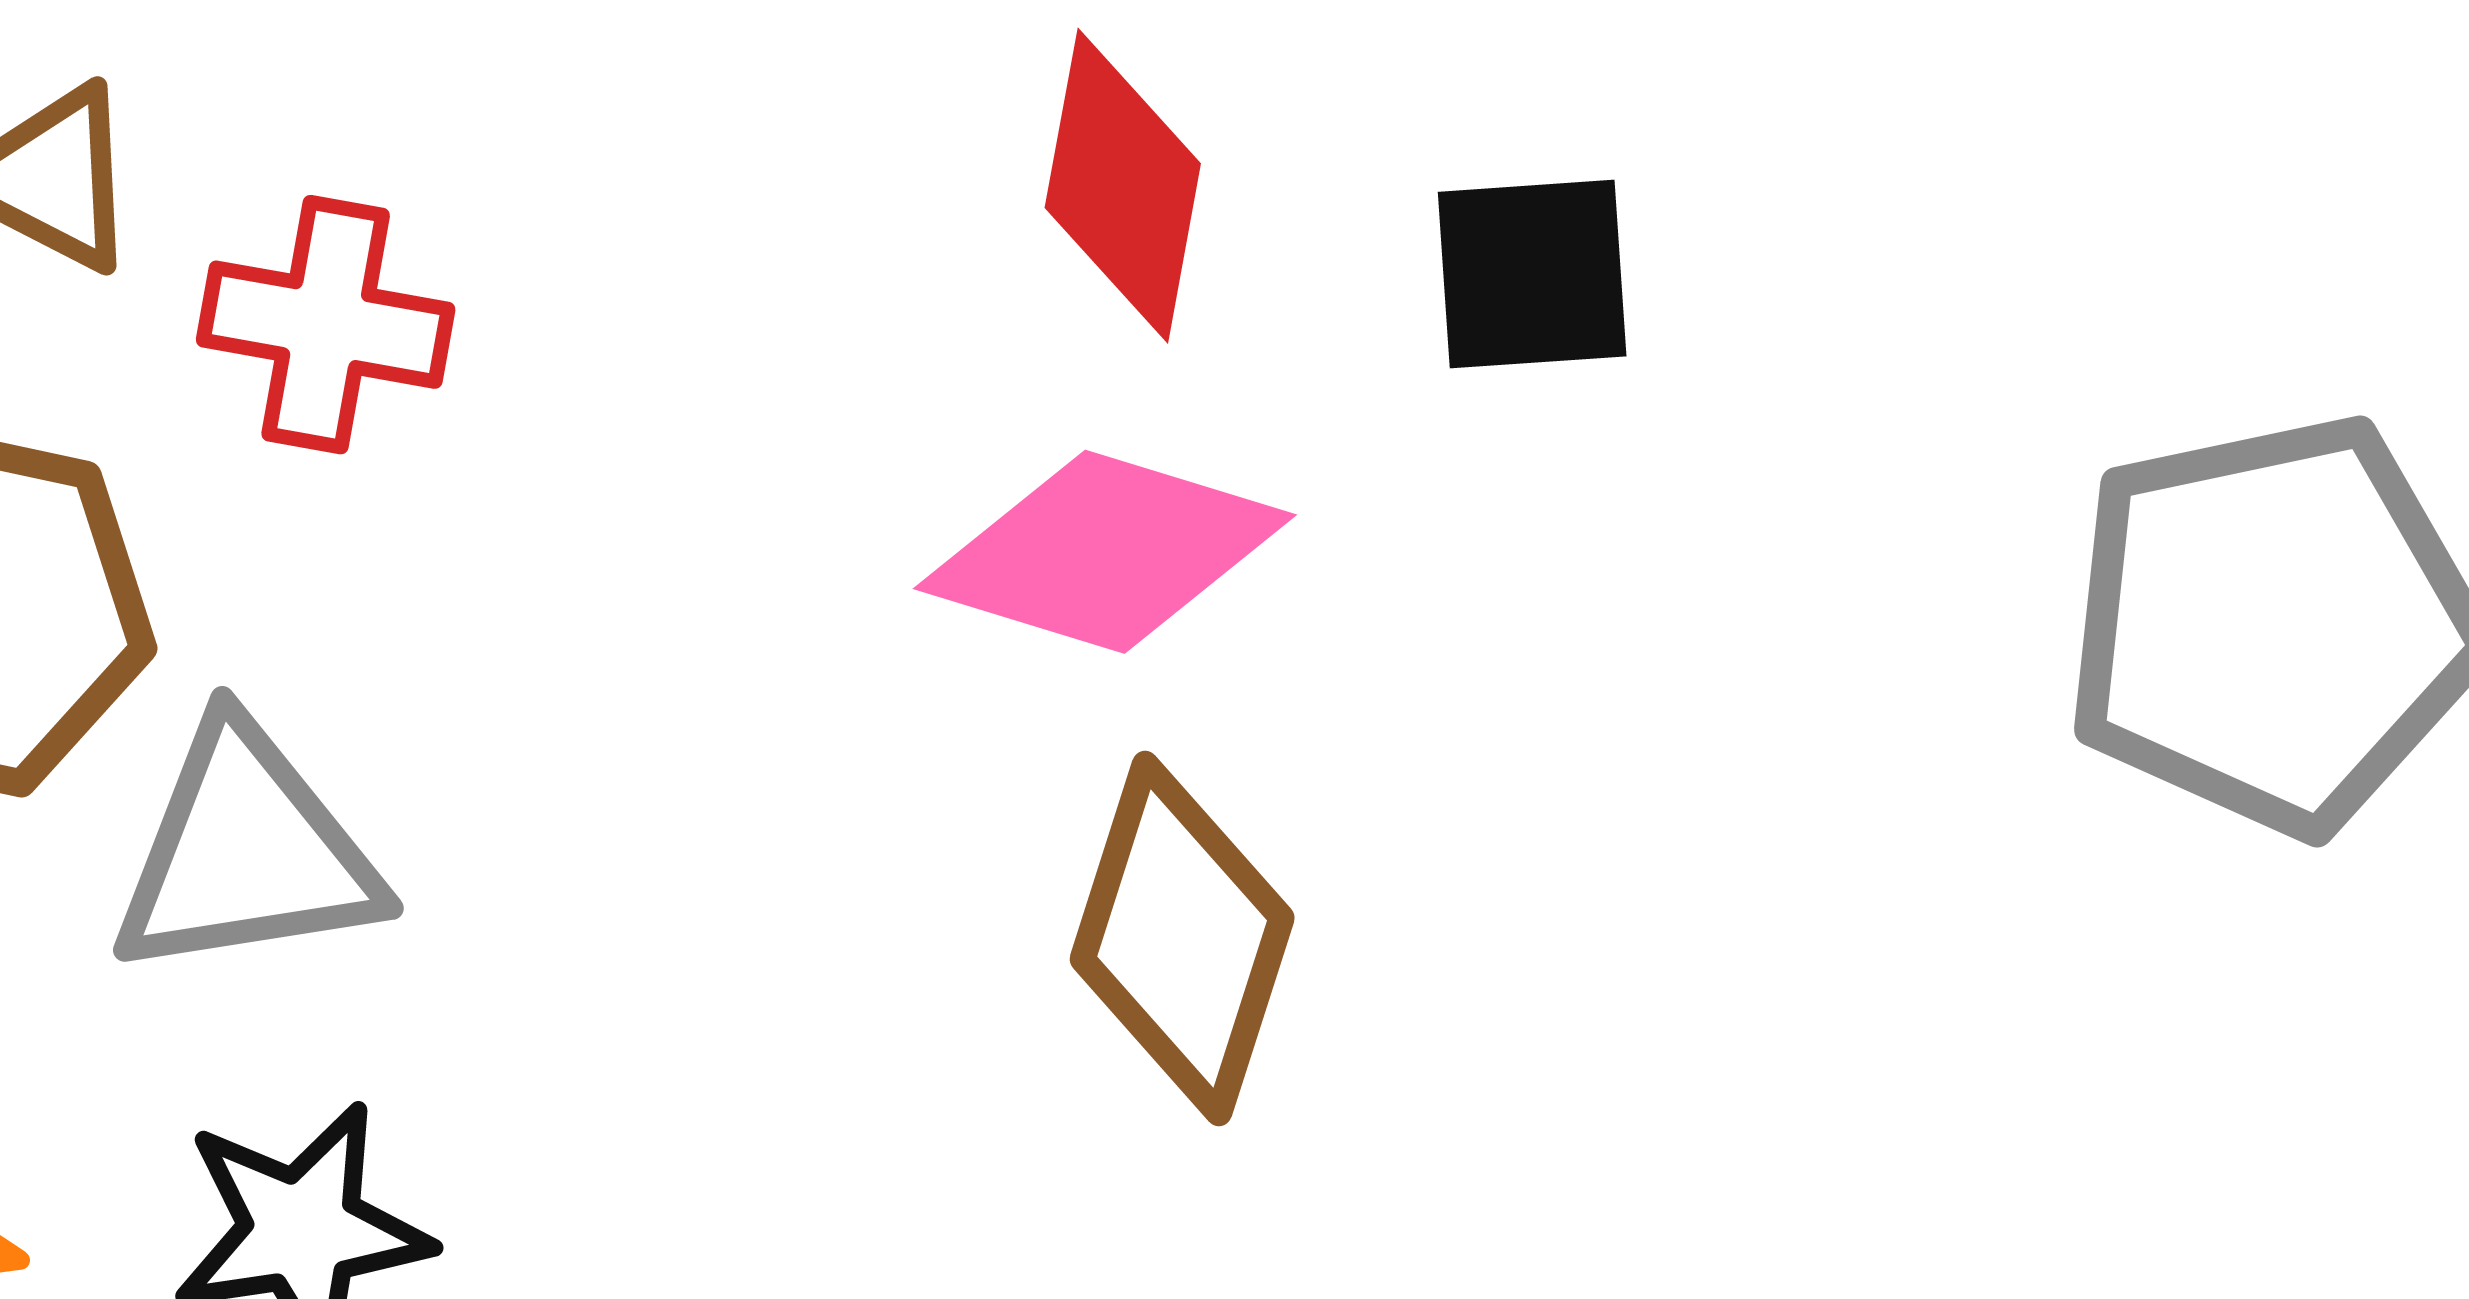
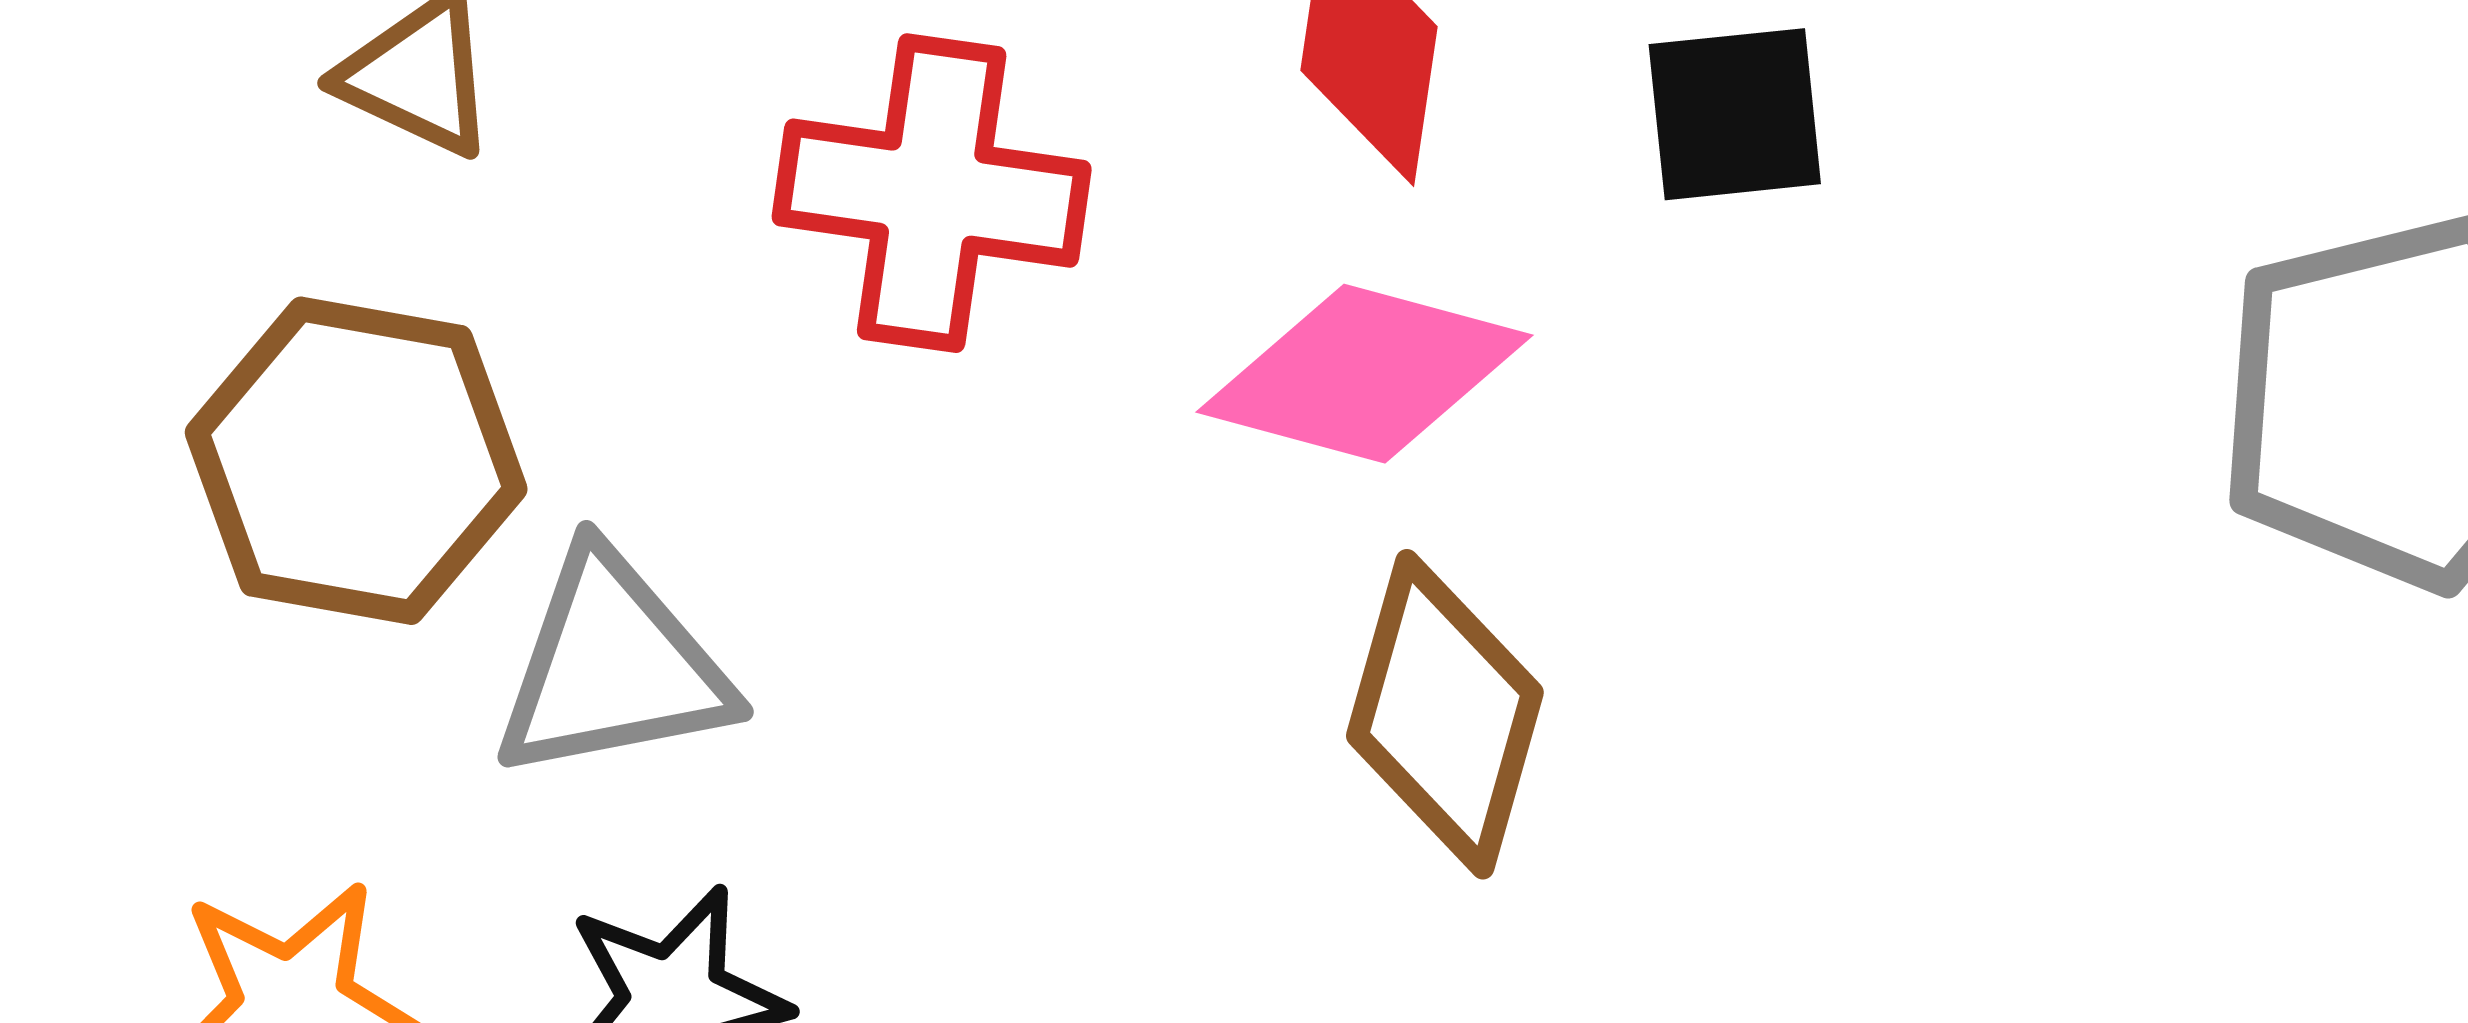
red cross: (326, 325) -> (932, 193), moved, size x1.4

